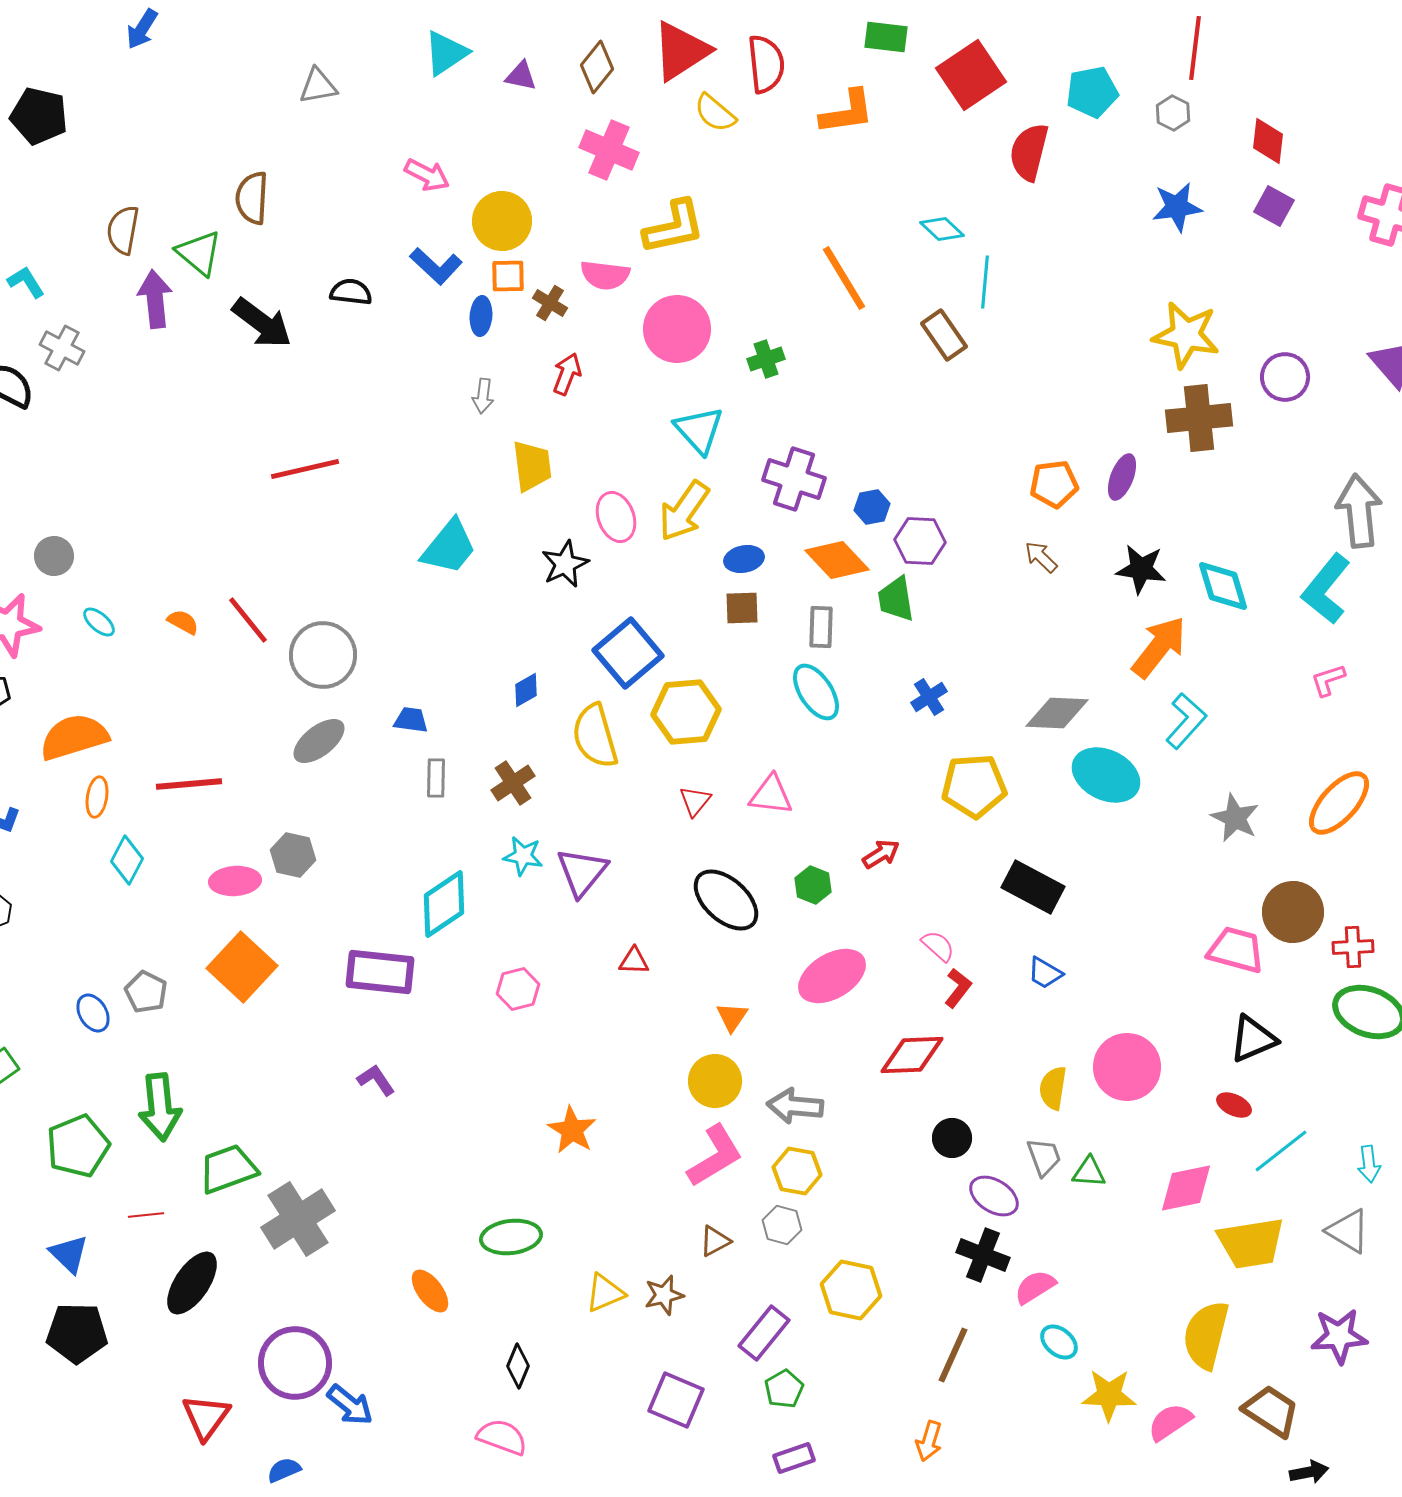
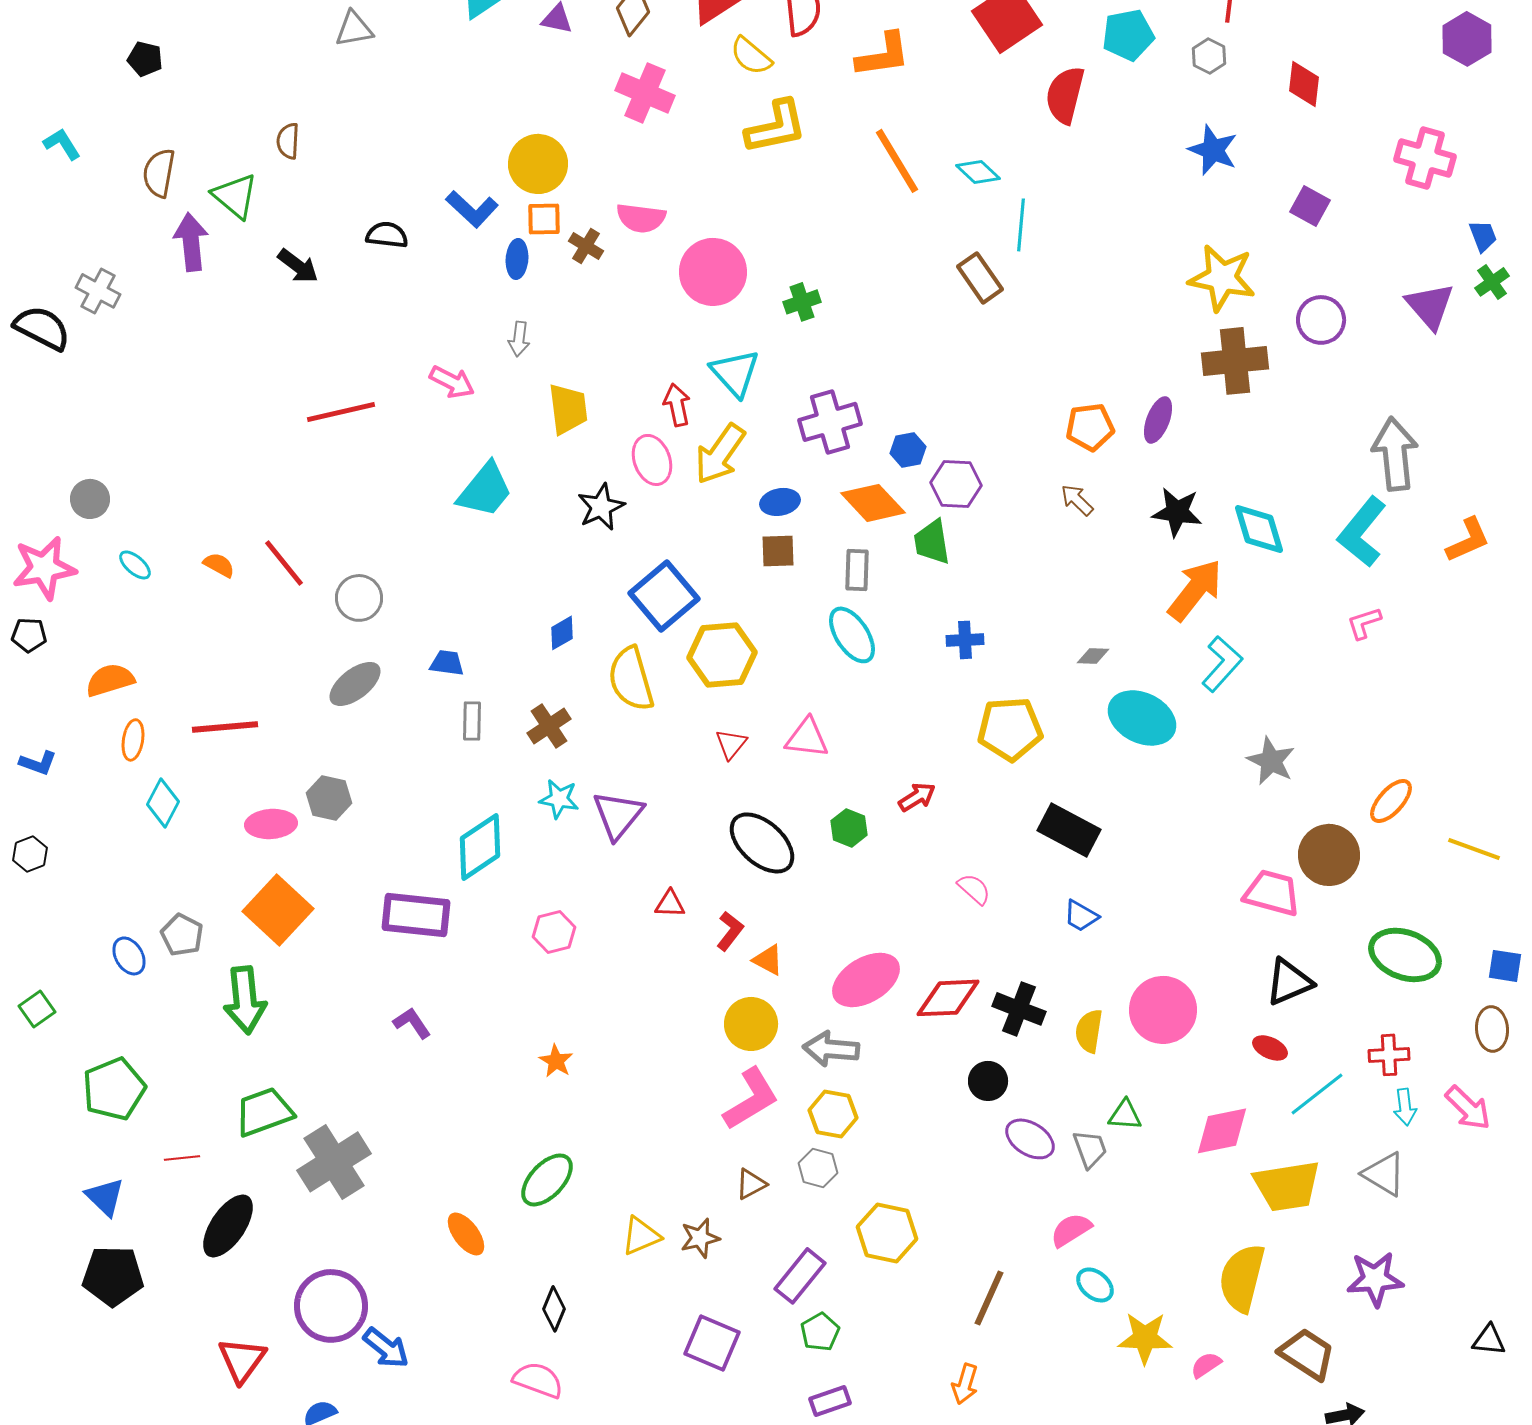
black pentagon: (39, 116) -> (145, 59), moved, size x0.6
pink arrow: (427, 175) -> (452, 382), moved
brown semicircle: (252, 198) -> (288, 141), size x0.7
purple square: (1274, 206) -> (1310, 206), moved
blue star: (1177, 207) -> (1213, 150), turned 30
yellow L-shape: (674, 227) -> (776, 127), moved
orange line: (844, 278) -> (897, 161), moved
cyan L-shape: (26, 282) -> (62, 144), moved
black arrow: (262, 323) -> (298, 266), size x0.7
red arrow: (567, 374) -> (677, 405), moved, turned -33
purple cross: (794, 479) -> (830, 422), turned -34
gray circle: (323, 655) -> (359, 598), size x0.7
blue cross: (929, 697) -> (965, 640), turned 30
gray diamond: (1057, 713) -> (1093, 656), size x0.5
orange semicircle: (74, 737) -> (110, 680), size x0.7
orange ellipse: (1339, 803) -> (1391, 801), moved, size x0.7
red cross: (1353, 947) -> (1389, 1055), moved
pink ellipse: (832, 976) -> (866, 980), moved
red L-shape: (958, 988) -> (730, 931), moved
orange triangle: (732, 1017) -> (768, 960), turned -36
green arrow: (160, 1107) -> (245, 1000), moved
orange star: (572, 1130) -> (556, 1061), moved, size x0.7
gray trapezoid: (1044, 1157) -> (1090, 1149), moved
green ellipse: (511, 1237) -> (547, 1180), turned -40
black cross: (983, 1255) -> (1019, 1009), moved
pink semicircle: (1170, 1422) -> (1206, 1365), size x0.7

